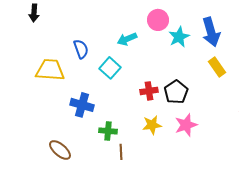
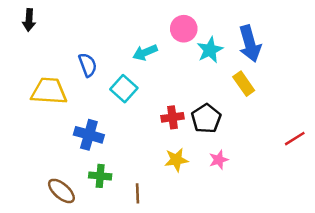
yellow rectangle: (217, 67) -> (244, 84), moved
pink star: (186, 125) -> (219, 160), size x0.7
green cross: (108, 131) -> (100, 176), moved

